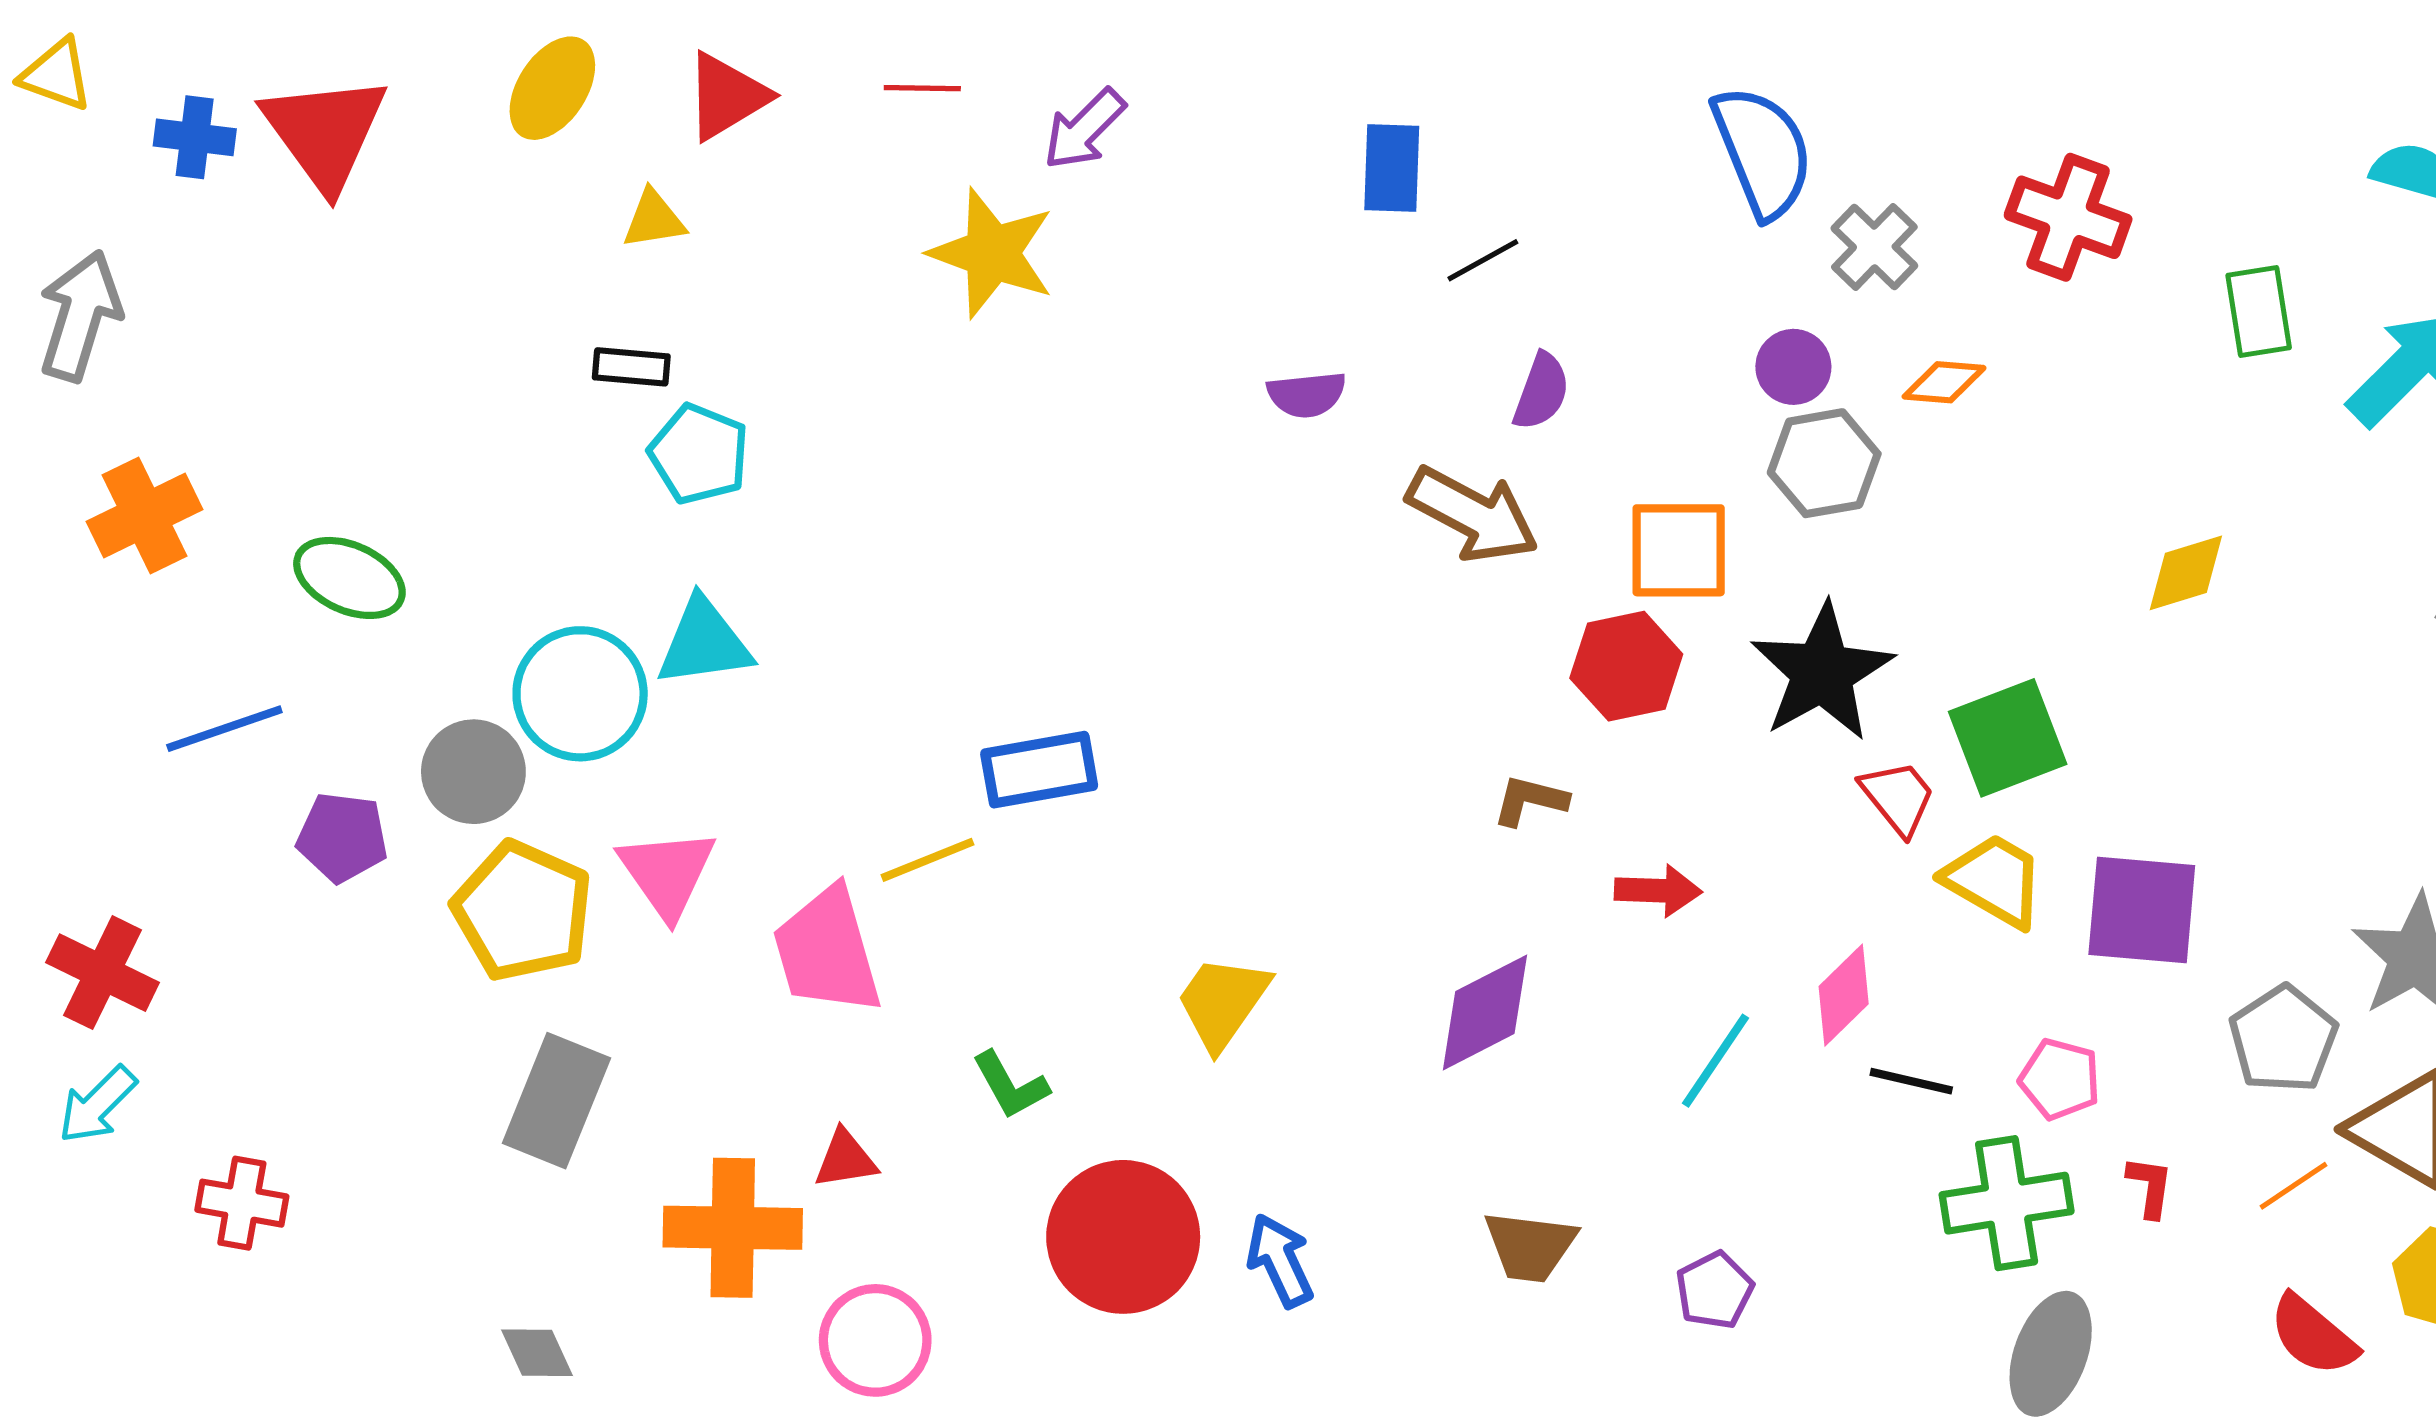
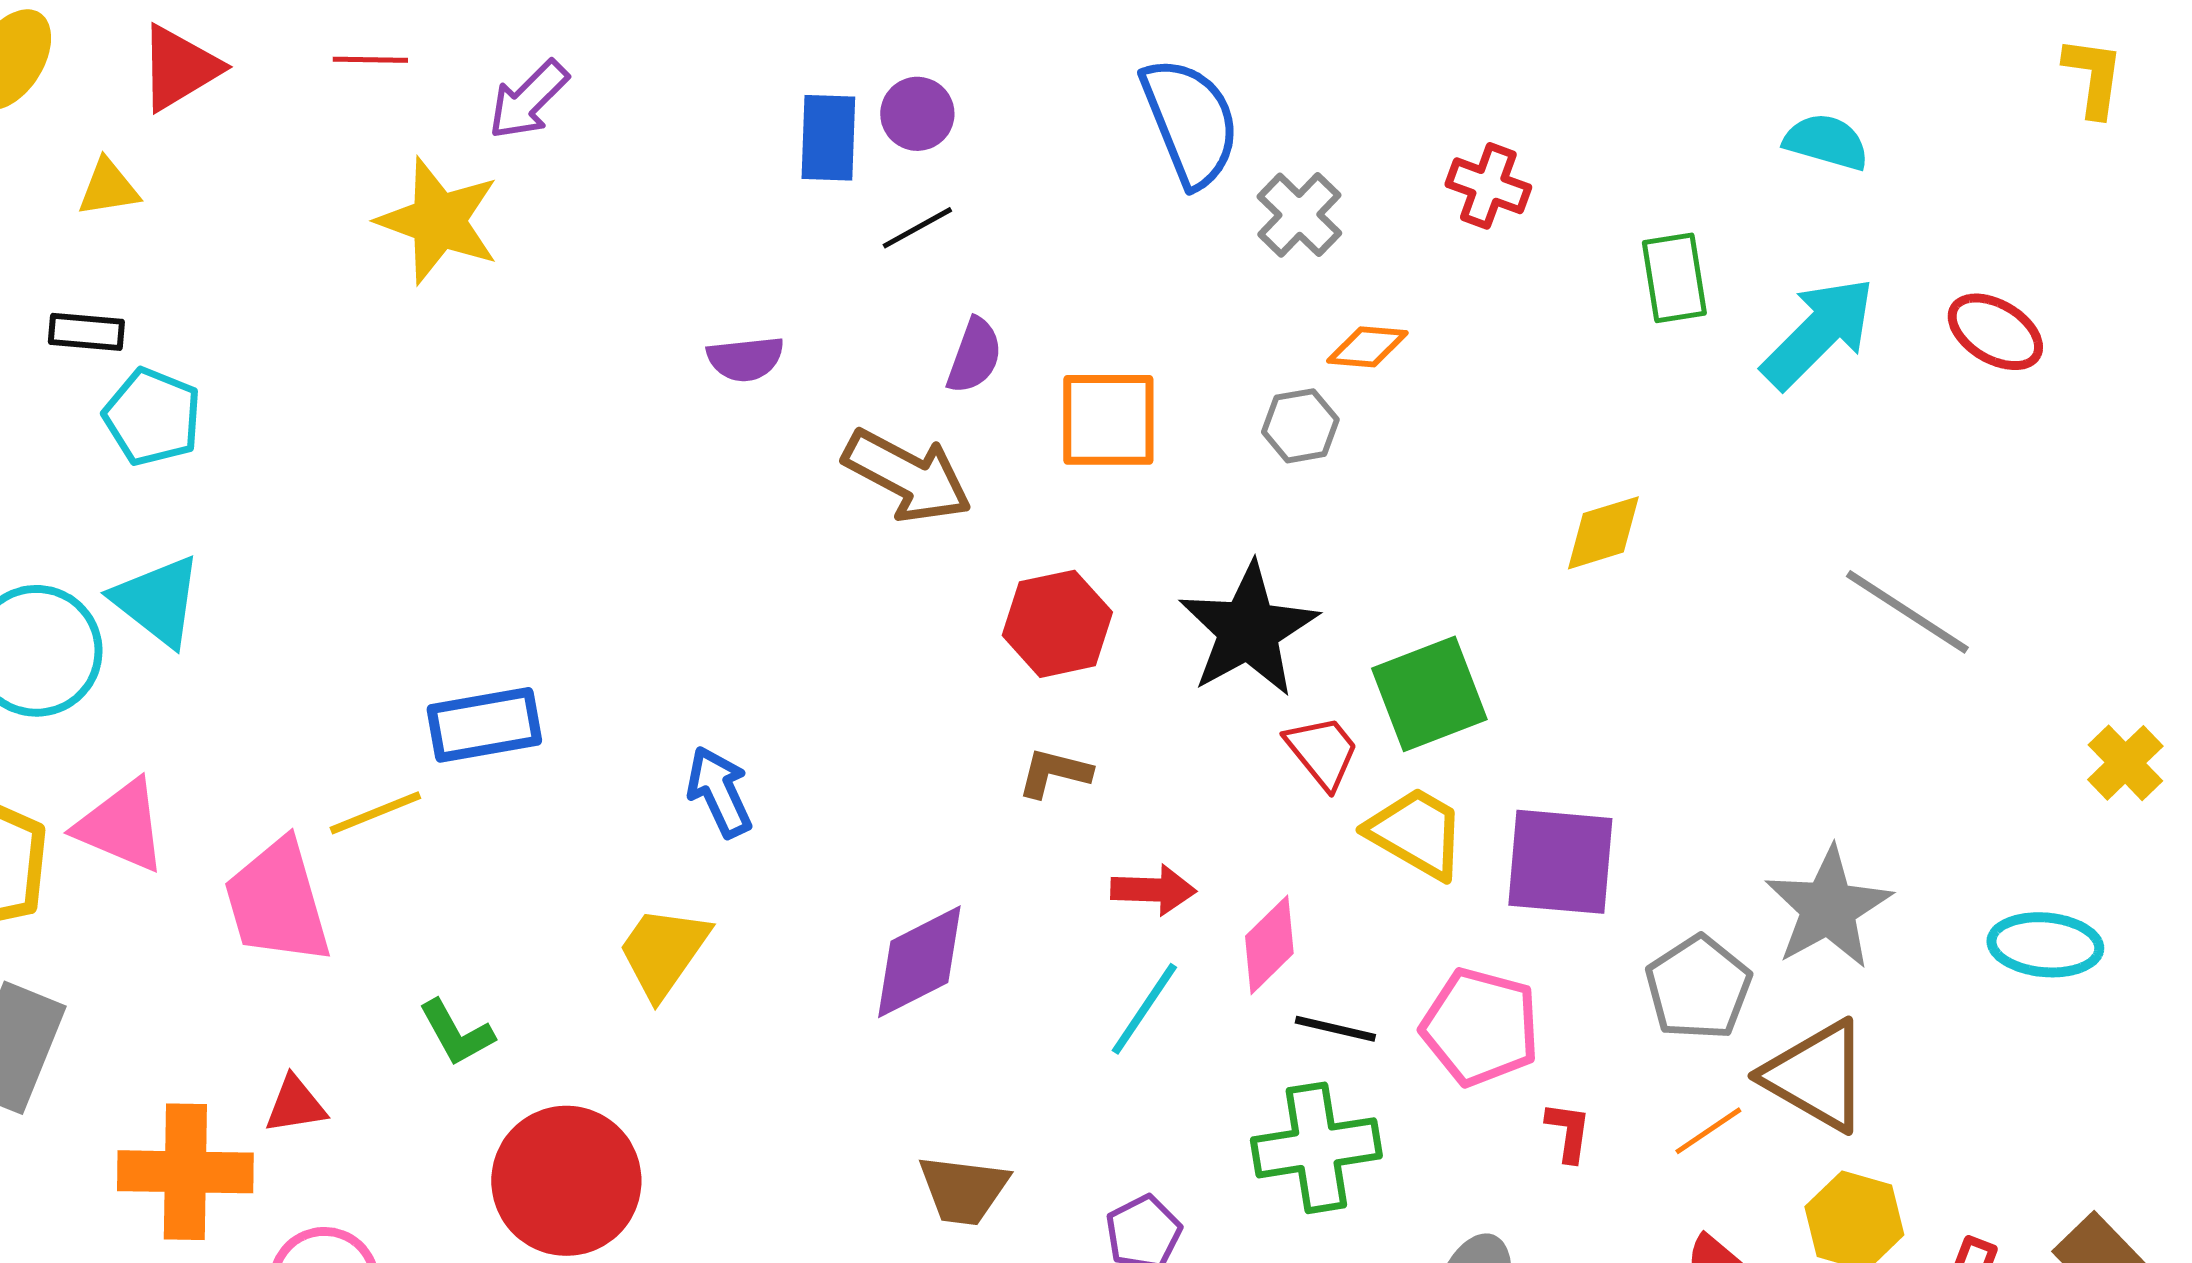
red cross: (2068, 217) -> (1488, 186), size x0.7
purple circle: (1793, 367) -> (917, 114), moved
gray hexagon: (1824, 463) -> (1300, 426), moved, size x0.7
orange square: (1679, 550) -> (1108, 420), moved
cyan triangle: (704, 643) -> (157, 601), turned 46
brown L-shape: (1530, 800) -> (1054, 773), moved
pink triangle: (667, 873) -> (121, 826), turned -32
red arrow: (1658, 891) -> (1153, 890), moved
pink pentagon: (2060, 1079) -> (1480, 1027), size x1.5
green cross: (2007, 1203) -> (1316, 1148), moved
blue arrow: (1280, 1261) -> (719, 792), moved

